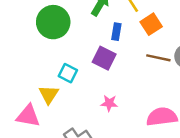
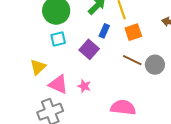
cyan square: (68, 73) -> (58, 39), moved, turned 35
pink triangle: (28, 116) -> (58, 84), moved

